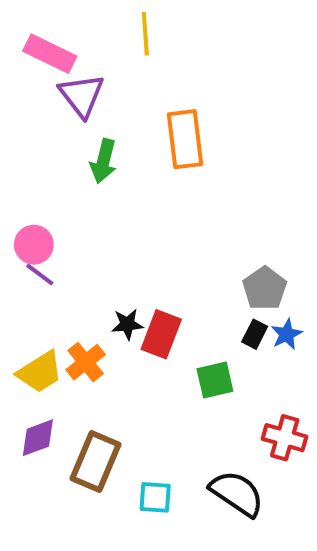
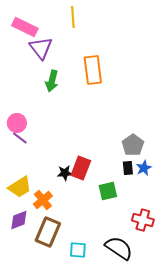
black star: (127, 324) -> (65, 173), moved
black rectangle: (255, 334) -> (128, 168), turned -32
orange cross: (86, 362) -> (43, 200), moved

